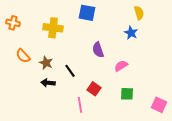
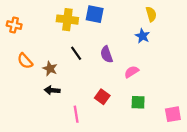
yellow cross: (53, 28) -> (67, 20), moved
black line: (70, 71) -> (76, 53), moved
pink line: (80, 105) -> (76, 114), moved
pink square: (159, 105) -> (173, 114), turned -35

